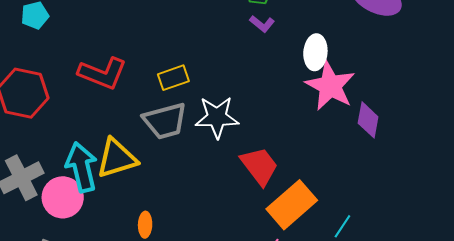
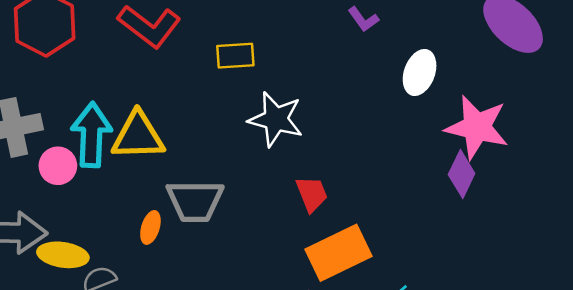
pink star: (330, 86) -> (477, 127), moved, turned -30
gray trapezoid: (165, 121) -> (195, 201), moved
red trapezoid: (259, 166) -> (312, 194), size x0.7
pink circle: (63, 197) -> (58, 166), size x0.7

